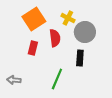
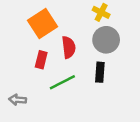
yellow cross: (68, 18) -> (101, 12), moved
green line: (57, 79) -> (62, 82), moved, turned 40

